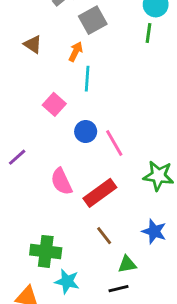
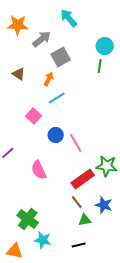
cyan line: (87, 79) -> (57, 98), turned 54
red rectangle: (100, 193) -> (83, 179), moved
brown line: (104, 236) -> (77, 202), moved
green cross: (46, 251) -> (28, 219), turned 30
green triangle: (127, 264) -> (85, 220), moved

